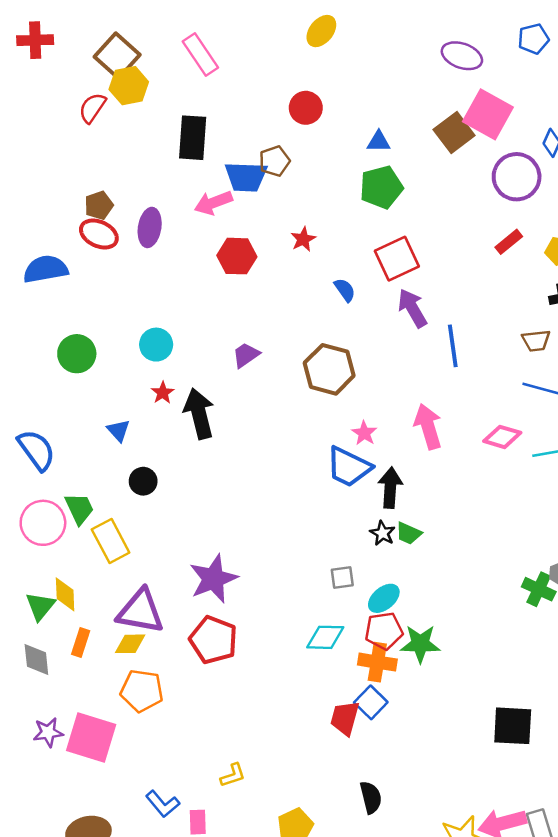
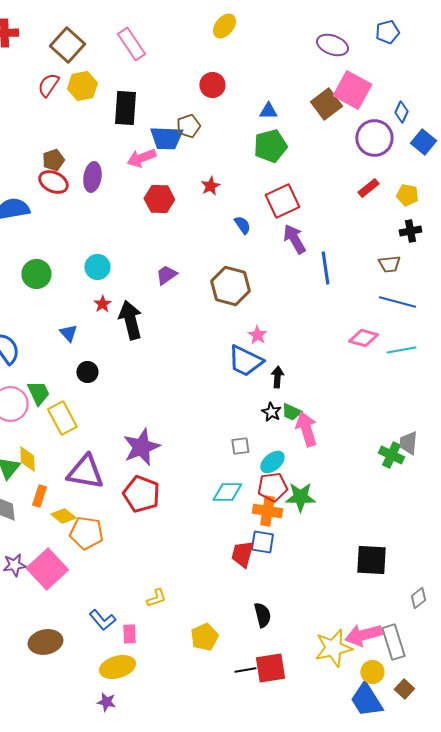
yellow hexagon: (129, 86) -> (82, 86), moved
pink arrow: (428, 427) -> (306, 429), moved
black arrow: (390, 488) -> (277, 377), size x0.7
yellow diamond: (130, 644) -> (63, 516), moved, turned 40
blue square: (371, 702) -> (262, 542), turned -35
pink square: (91, 738) -> (47, 569), turned 30

